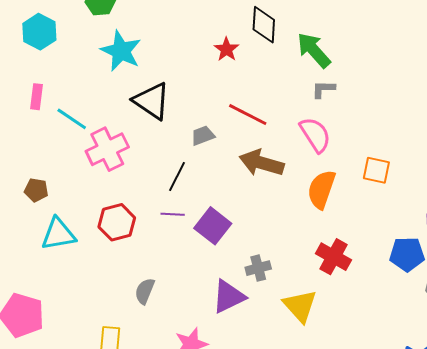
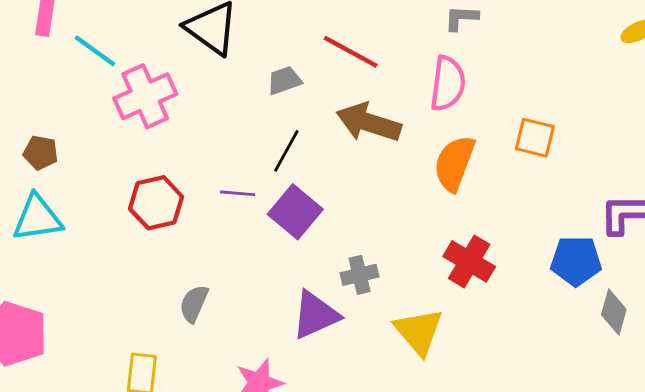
pink semicircle: (315, 135) -> (448, 84), turned 39
black line: (177, 176) -> (286, 151), moved
cyan triangle: (58, 234) -> (37, 218), moved

